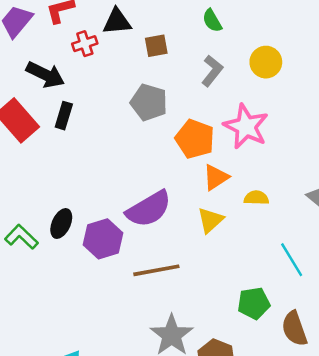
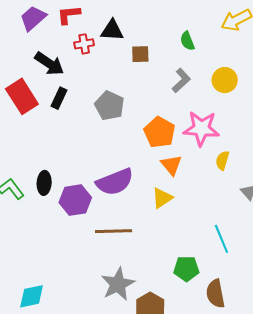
gray pentagon: (149, 102) -> (109, 106), moved
pink star: (246, 126) -> (201, 128), turned -30
orange triangle: (216, 177) -> (171, 165), turned -45
yellow semicircle: (256, 198) -> (222, 160), moved, turned -84
black ellipse: (61, 224) -> (44, 183), turned -30

